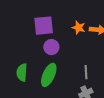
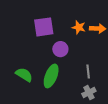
purple circle: (51, 47) -> (60, 49), moved
green semicircle: (22, 72) -> (24, 75), turned 120

